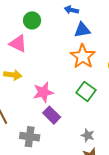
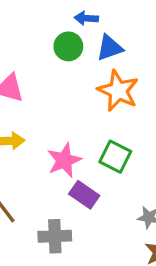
green circle: (32, 20) -> (68, 46), moved
green square: (86, 91) -> (115, 157), moved

